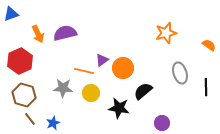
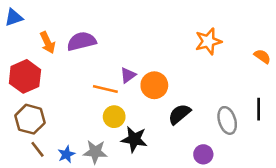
gray ellipse: (180, 73) -> (227, 120), moved
gray star: (63, 88) -> (95, 152), moved
black star: (119, 108) -> (134, 139), moved

